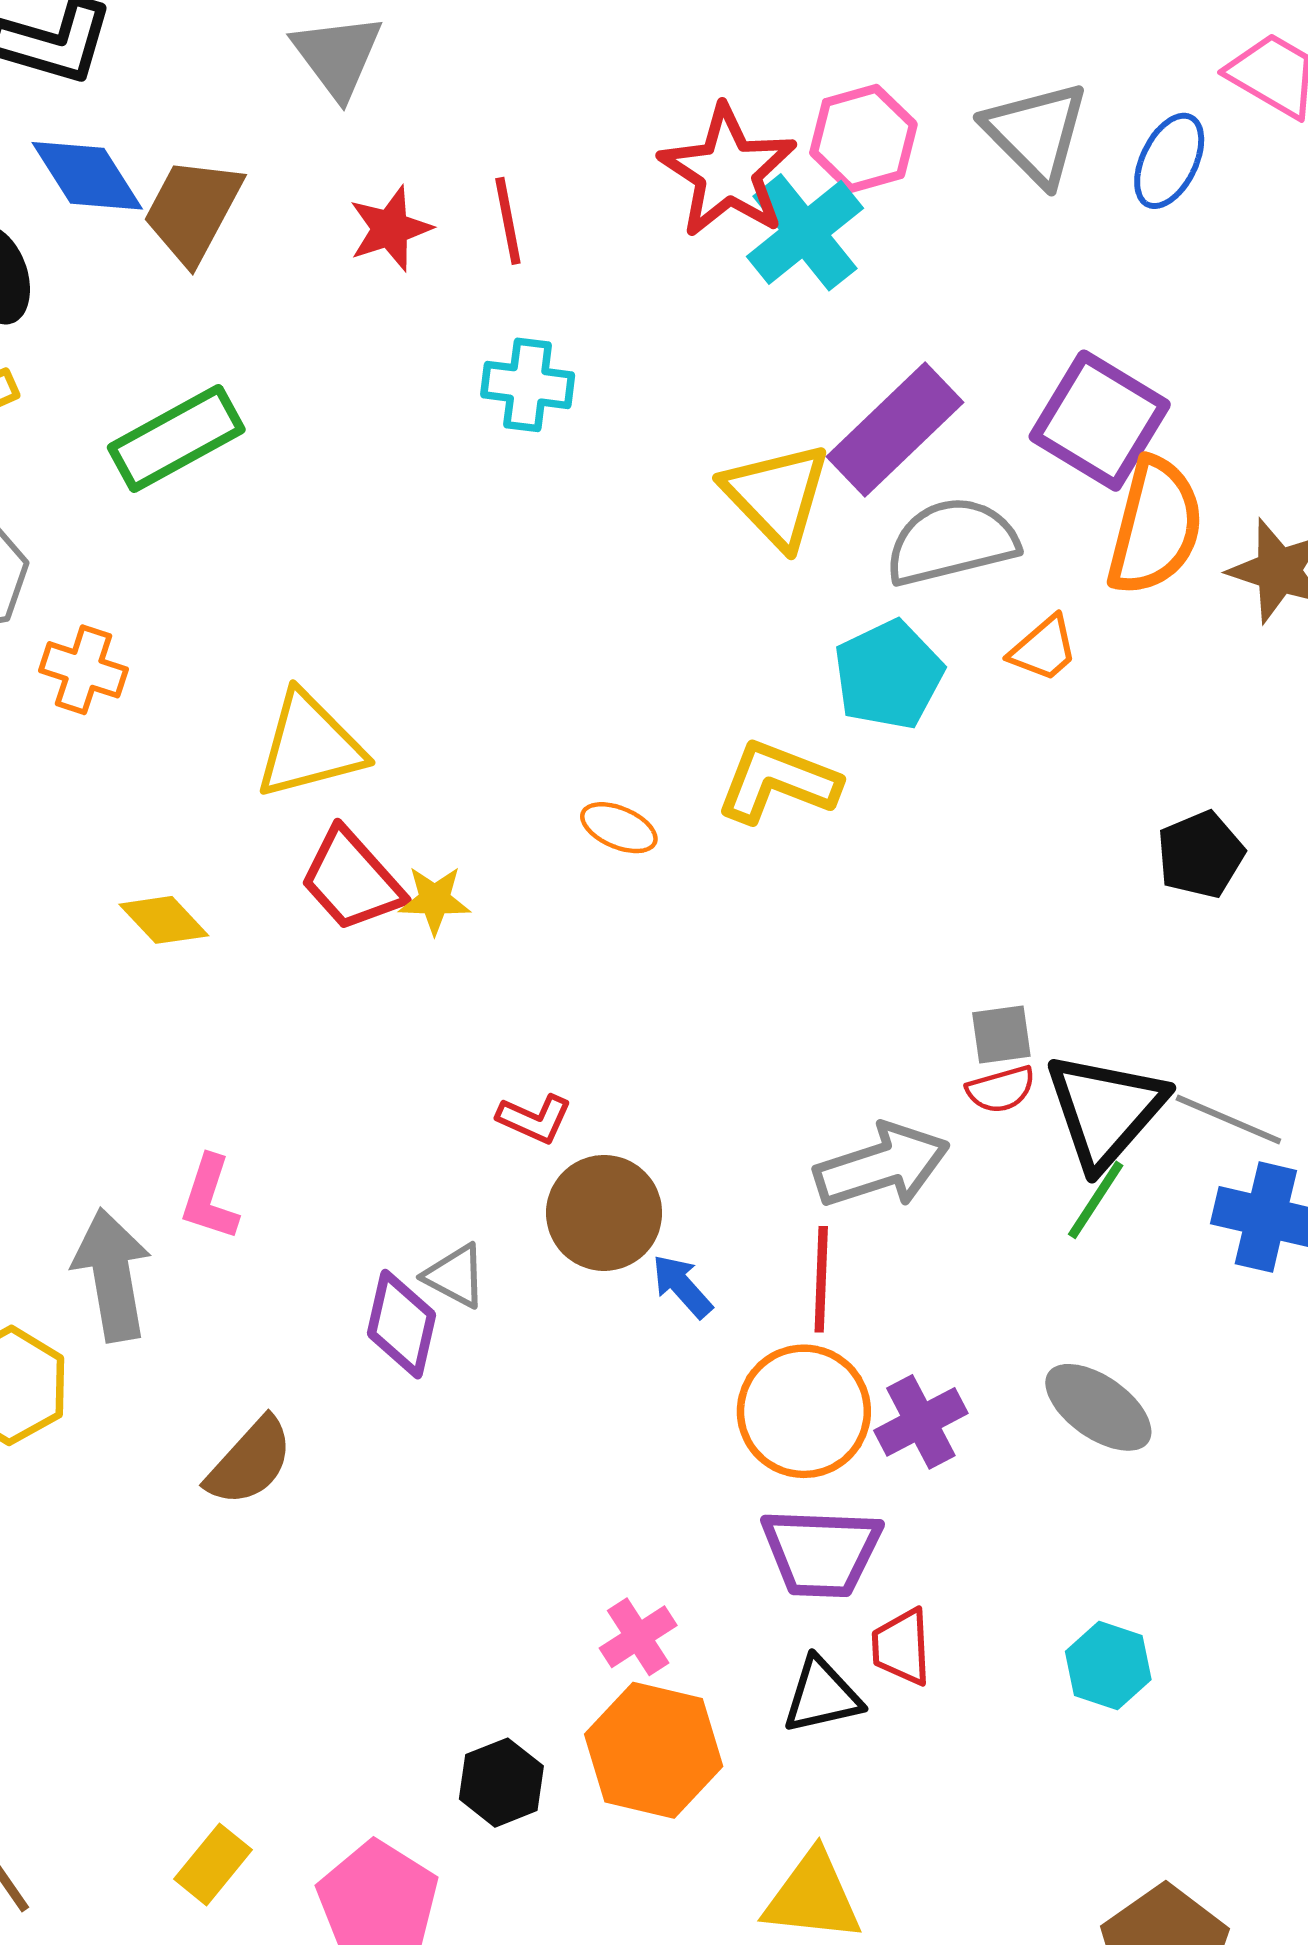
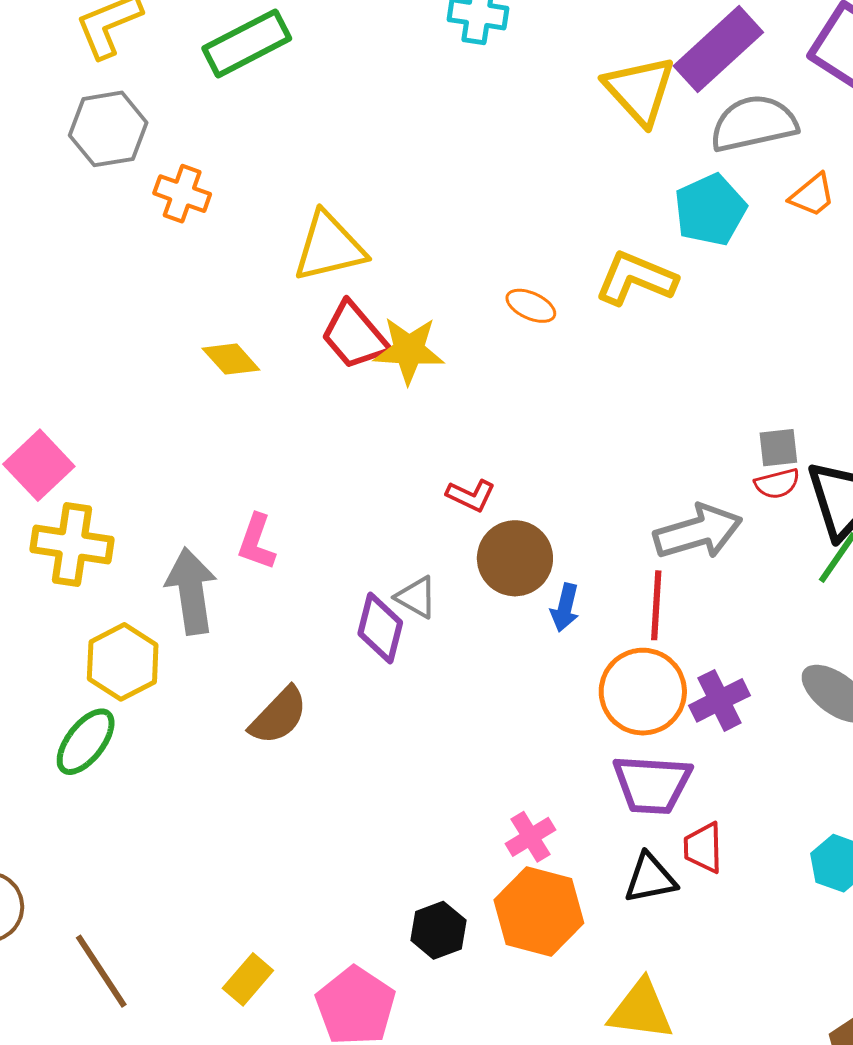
yellow star: (435, 900) -> (409, 350), size x1.5
blue arrow: (682, 1286) -> (565, 608), turned -126

